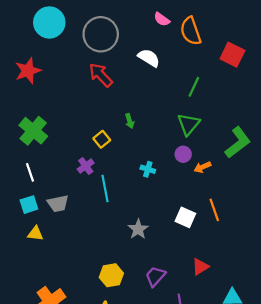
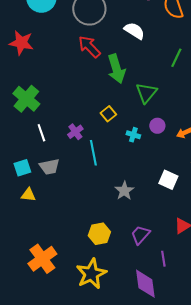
red star: (28, 71) -> (21, 43), turned 30
green arrow: (130, 121) -> (116, 69), moved, size x2.0
green triangle: (189, 124) -> (146, 93), moved
yellow square: (102, 139) -> (108, 114), moved
purple circle: (183, 154) -> (157, 126), moved
white line: (30, 172) -> (41, 133), moved

